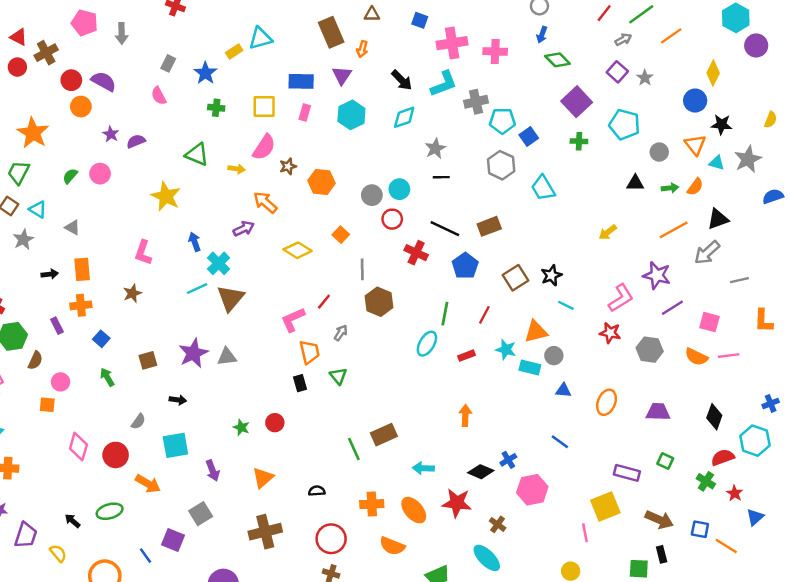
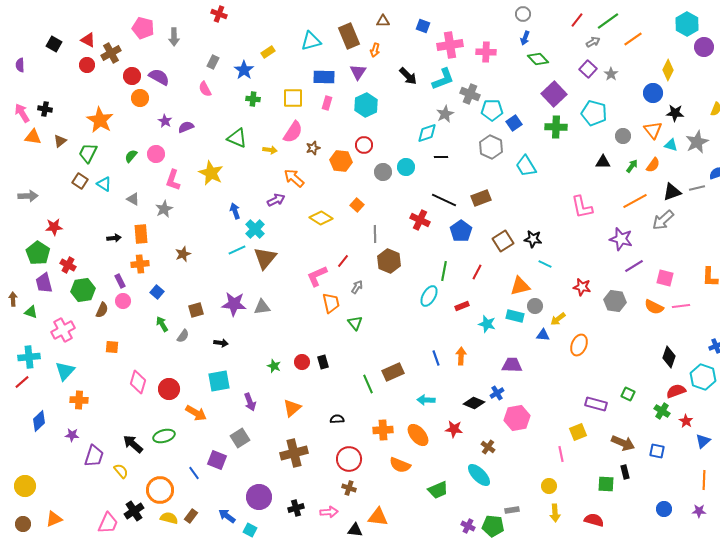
cyan triangle: (260, 38) -> (311, 41), moved
gray cross: (476, 102) -> (470, 94), turned 36
cyan diamond: (404, 117) -> (427, 133), moved
green cross: (579, 141) -> (556, 127), size x1.5
gray star: (435, 148) -> (445, 114), moved
green arrow: (670, 188) -> (632, 166), turned -48
red circle: (392, 219) -> (364, 145), moved
yellow arrow: (608, 232) -> (558, 319), moved
gray star: (23, 239) -> (164, 209), moved
pink L-shape: (143, 253) -> (173, 180), moved
black star: (551, 275) -> (533, 239), turned 30
gray line: (739, 280) -> (697, 188), moved
pink L-shape: (621, 298) -> (582, 207), moved, turned 110
cyan star: (506, 350) -> (487, 324), moved
purple star: (193, 353) -> (234, 304), turned 30
pink circle: (61, 382) -> (123, 301), moved
black rectangle: (300, 383) -> (323, 362), moved
purple trapezoid: (658, 412) -> (512, 365), moved
gray semicircle: (138, 421) -> (183, 336), moved
blue line: (560, 442) -> (436, 358), moved, turned 35
red star: (457, 503) -> (454, 429), size x0.7
yellow square: (605, 506) -> (578, 432), size x0.7
black arrow: (72, 521) -> (133, 444), size x1.5
orange line: (726, 546) -> (704, 480), moved, turned 60

